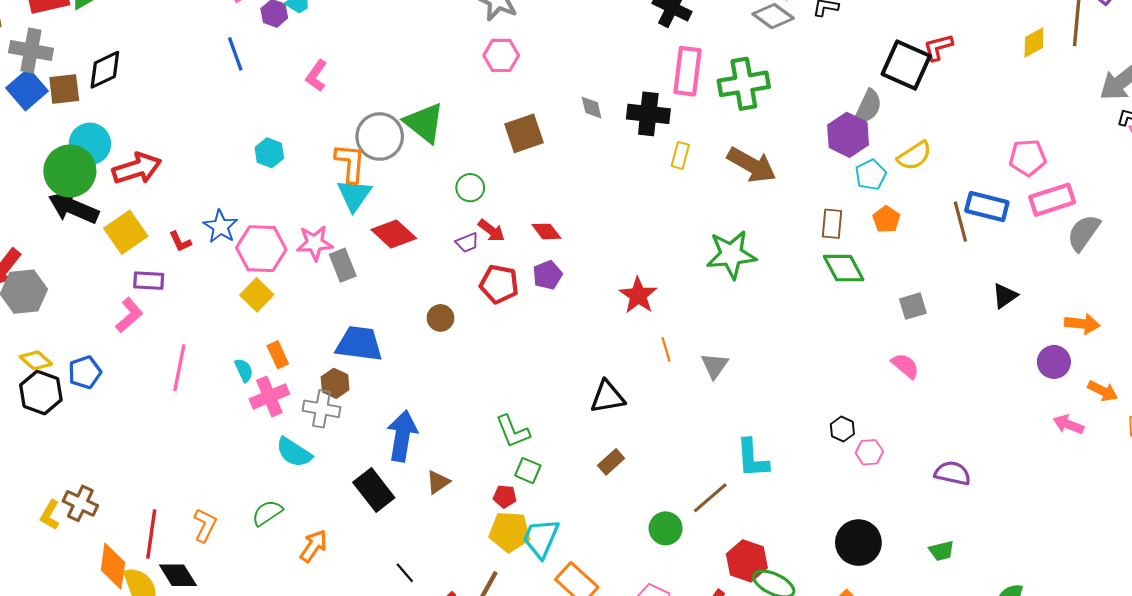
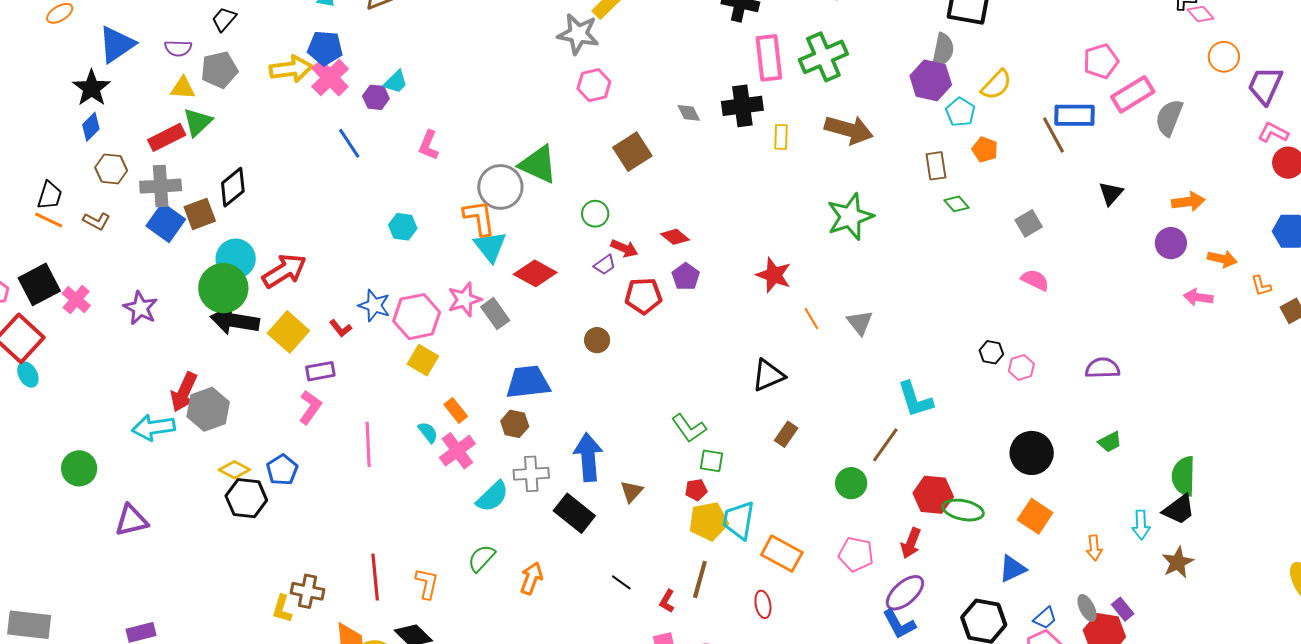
green diamond: (844, 268) -> (956, 204), size x0.6
gray cross: (322, 409) -> (531, 474), moved
cyan semicircle: (294, 452) -> (492, 497), turned -63
red line: (151, 534) -> (375, 577), moved

